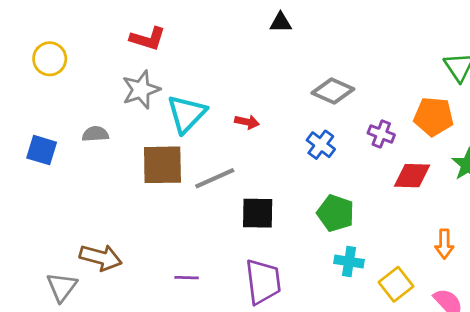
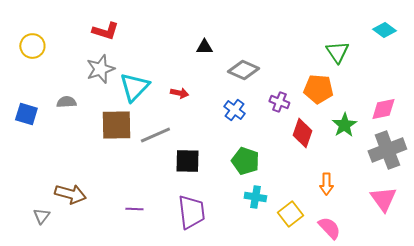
black triangle: (281, 23) -> (204, 47), moved
red diamond: (412, 176) -> (302, 133), turned -72
gray triangle: (62, 287) -> (41, 216), size x0.7

